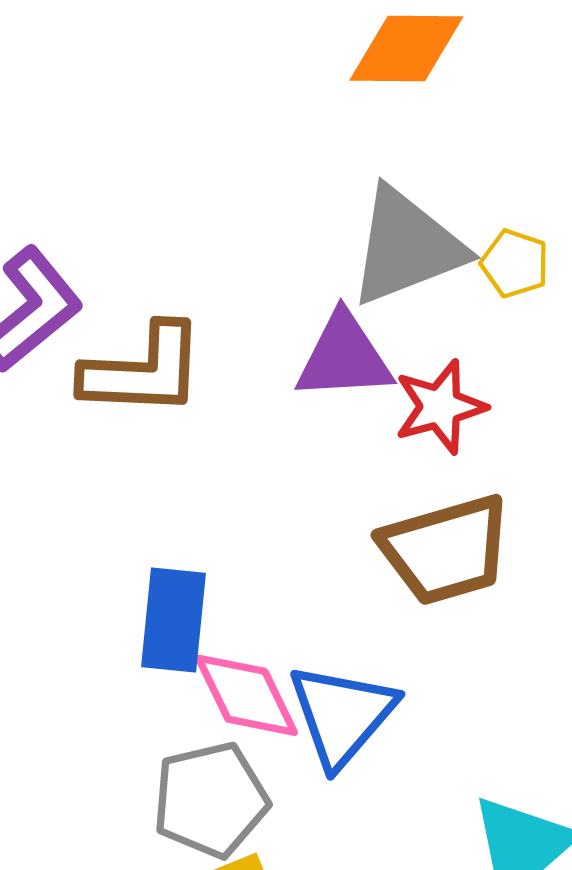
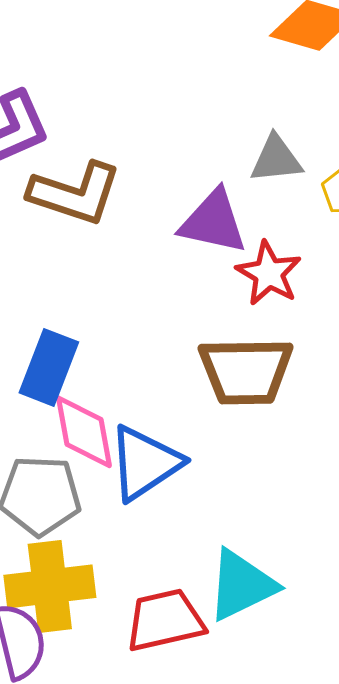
gray triangle: (407, 247) -> (276, 159), size x0.6
red star: (440, 407) -> (269, 273), turned 30

